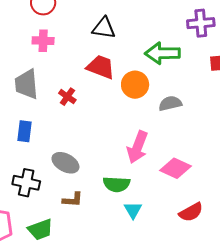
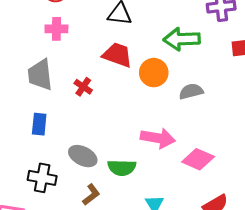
pink arrow: (137, 147) -> (158, 138), turned -100
green semicircle: (117, 184) -> (122, 168), moved
brown L-shape: (73, 200) -> (91, 195), turned -40

